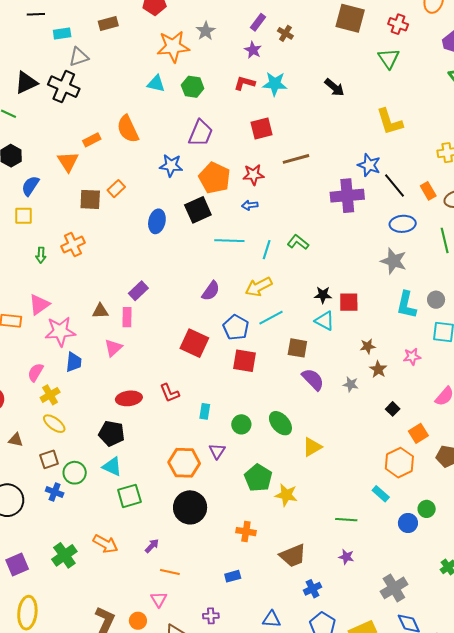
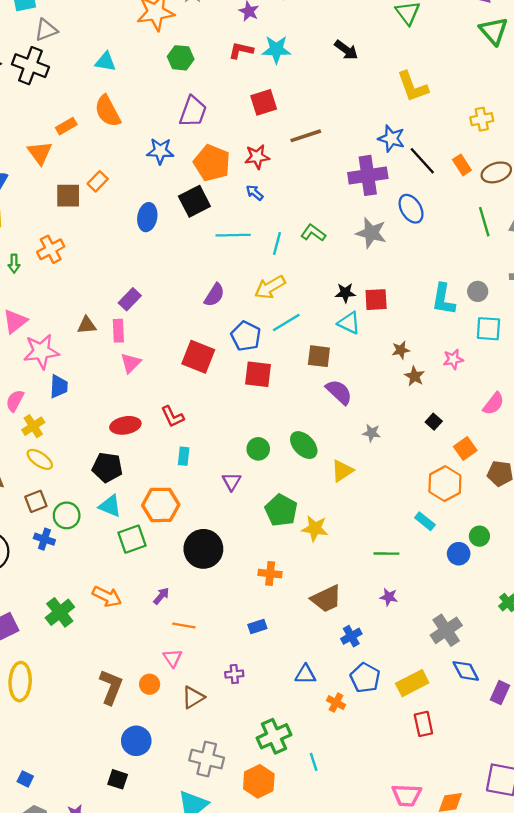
cyan triangle: (156, 84) -> (106, 62), moved
blue arrow: (250, 205) -> (255, 193), turned 49
blue ellipse: (403, 224) -> (411, 209), moved, turned 65
gray star: (394, 261) -> (371, 233), moved
pink triangle: (113, 348) -> (131, 363), moved
gray star: (351, 384) -> (372, 433), moved
cyan rectangle: (205, 411) -> (184, 456), moved
orange hexagon: (184, 463) -> (161, 505), moved

